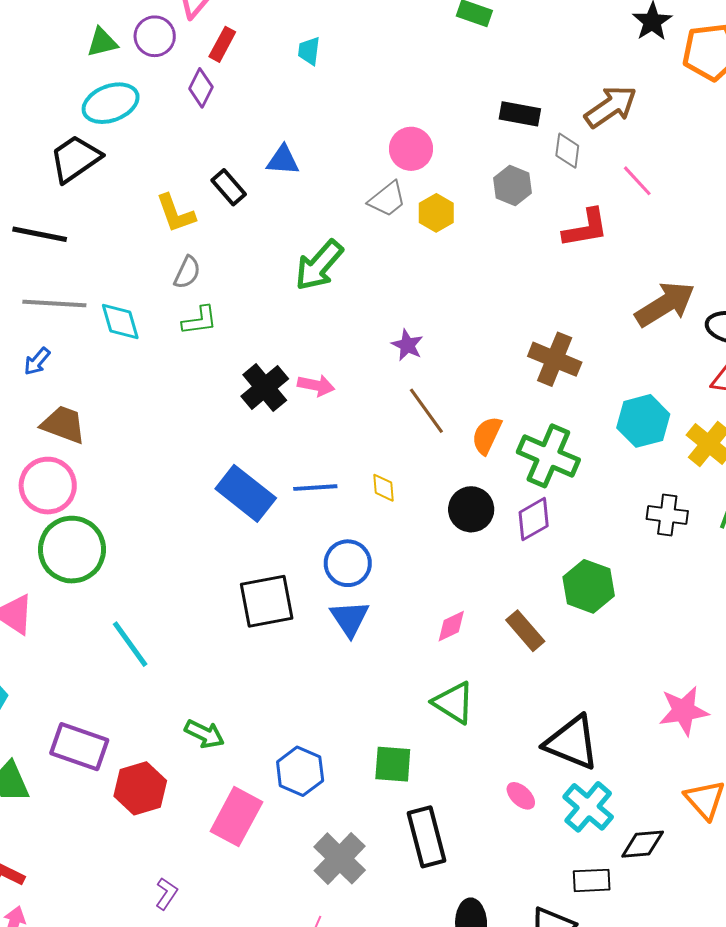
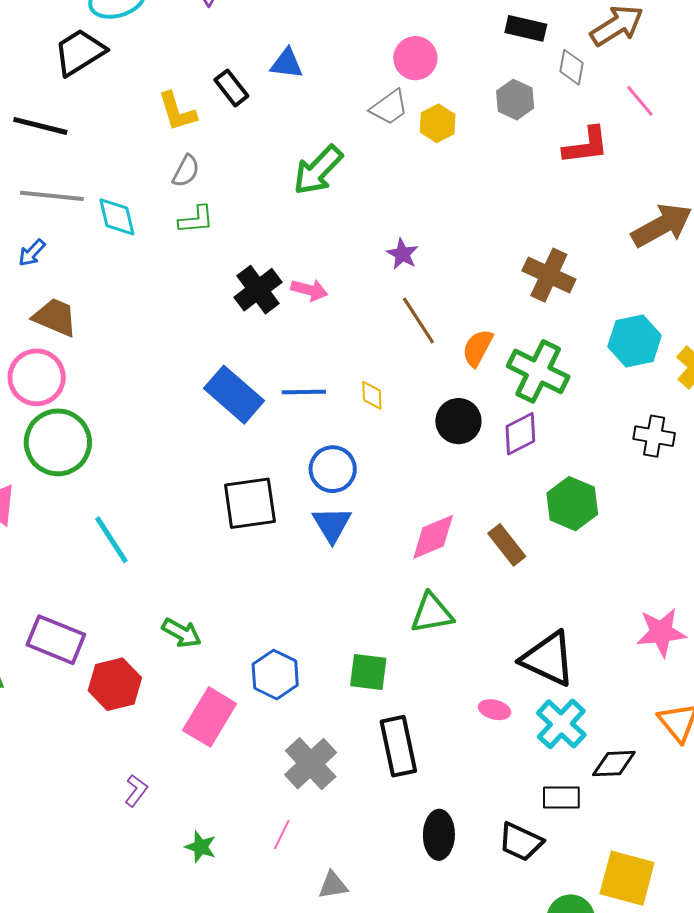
pink diamond: (451, 626) -> (433, 537), size x1.5
green triangle: (454, 703) -> (432, 613), turned -45
pink ellipse: (521, 796) -> (495, 710), turned -32

